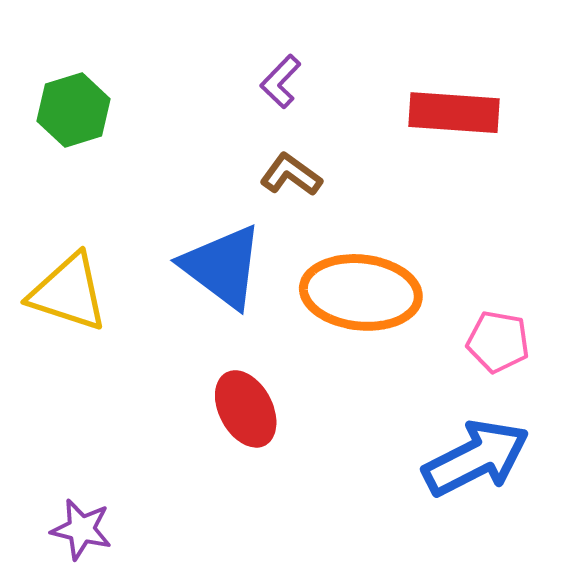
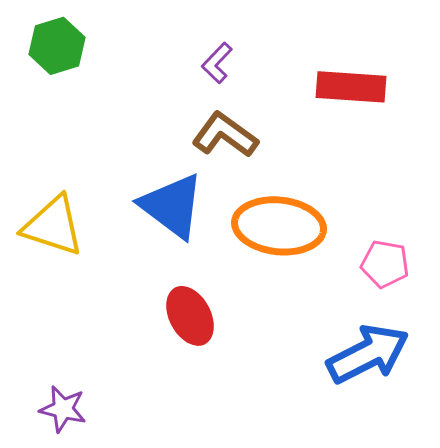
green hexagon: (74, 110) -> (57, 46), moved
brown L-shape: (291, 175) -> (225, 135), size x1.4

